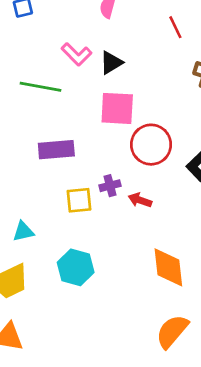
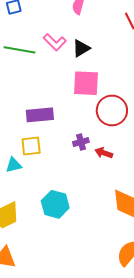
green line: (41, 87) -> (20, 50), moved
yellow square: (79, 200) -> (31, 146), moved
cyan triangle: (23, 232) -> (14, 165), moved

